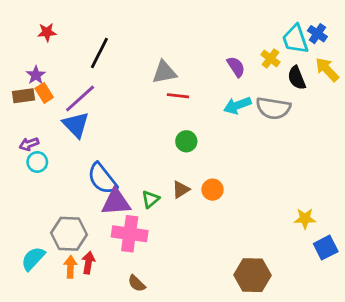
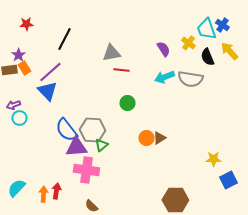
brown triangle: (181, 190) -> (159, 138), moved
gray hexagon: (69, 234) -> (92, 130), moved

